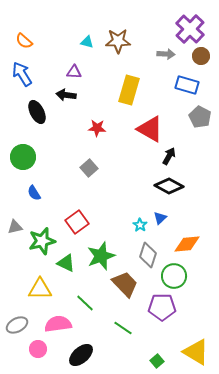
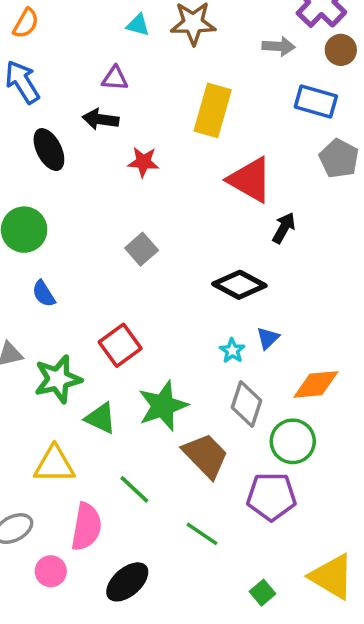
orange semicircle: (24, 41) -> (26, 23), turned -102
red star: (97, 128) -> (143, 162), moved
black diamond: (169, 186) -> (239, 285), moved
pink semicircle: (58, 324) -> (86, 527), turned 108

